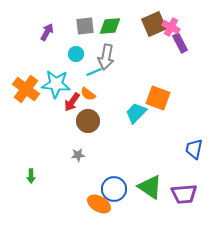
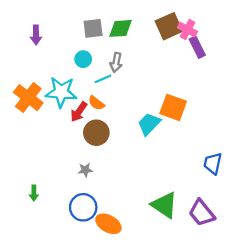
purple arrow: (47, 32) -> (36, 35), moved, turned 150
gray arrow: (106, 57) -> (116, 62), size x0.7
blue circle: (114, 189) -> (83, 207), moved
purple trapezoid: (184, 194) -> (202, 213), turned 56

